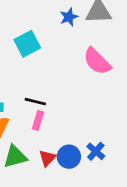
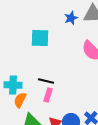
cyan square: (27, 44) -> (40, 38), turned 30

